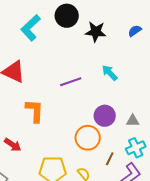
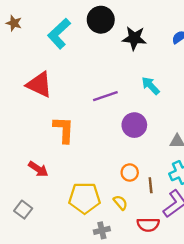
purple circle: (105, 116) -> (134, 125), moved
orange circle: (88, 138) -> (130, 173), moved, size x0.6
brown line: (110, 159) -> (151, 185), turned -32

